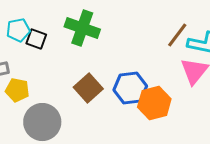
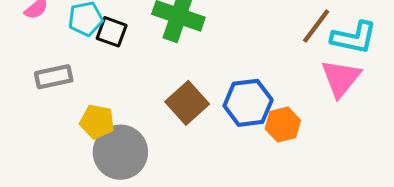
yellow pentagon: (17, 90) -> (97, 122), moved
orange hexagon: (154, 103) -> (283, 125), size x0.7

